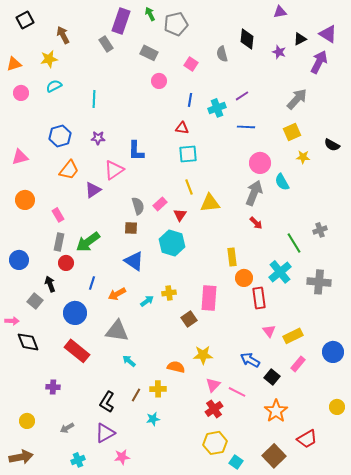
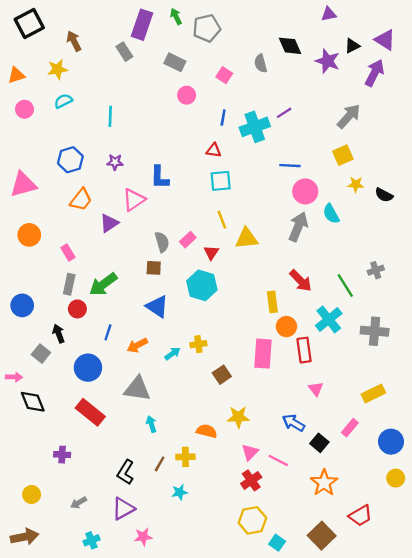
black square: (25, 20) -> (29, 23), size x1.4
black diamond: (247, 39) -> (290, 46), turned -30
purple star: (279, 52) -> (328, 61), size x1.5
cyan cross: (217, 108) -> (255, 127), size x1.4
blue line: (246, 127) -> (290, 166), moved
black semicircle: (332, 145) -> (384, 195), moved
pink triangle: (20, 157) -> (23, 184), size x1.4
red arrow: (256, 223) -> (301, 281), moved, size x1.5
pink rectangle: (209, 298) -> (263, 354), moved
yellow rectangle: (293, 336) -> (373, 393), moved
blue circle: (333, 352) -> (391, 442), moved
cyan arrow: (129, 361) -> (151, 424), turned 32

